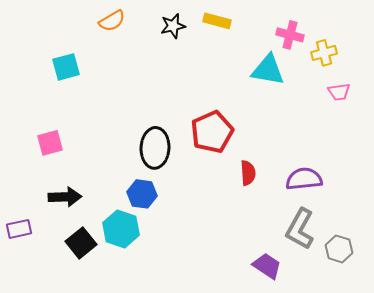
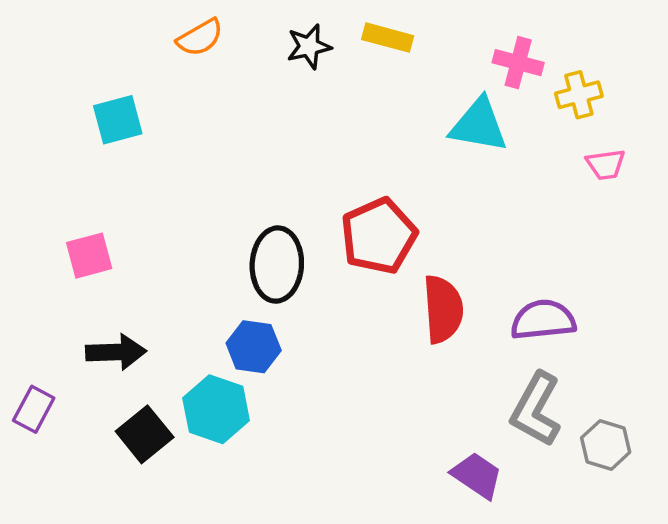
red semicircle: (248, 173) -> (443, 309), size x1.5
purple rectangle: (19, 229) -> (34, 409), turned -50

